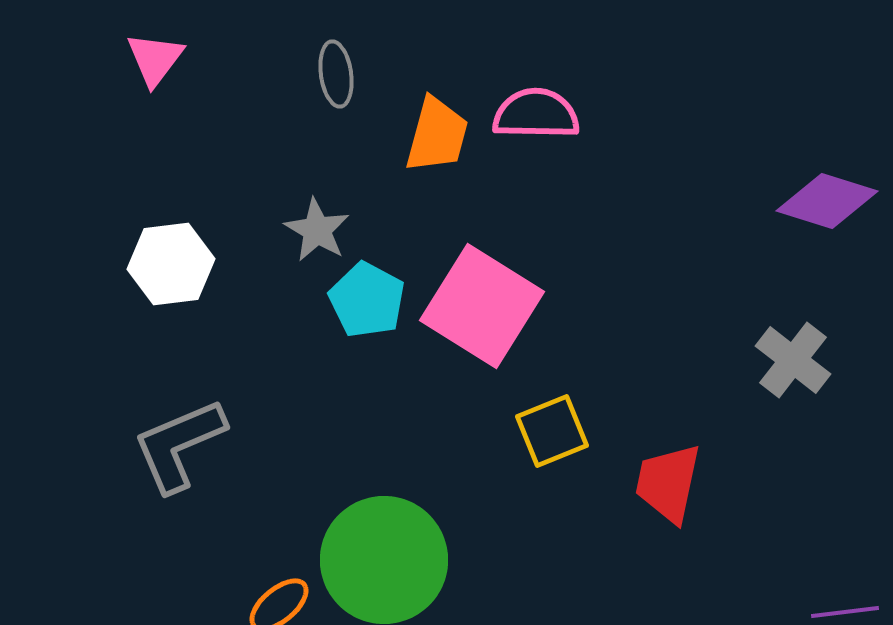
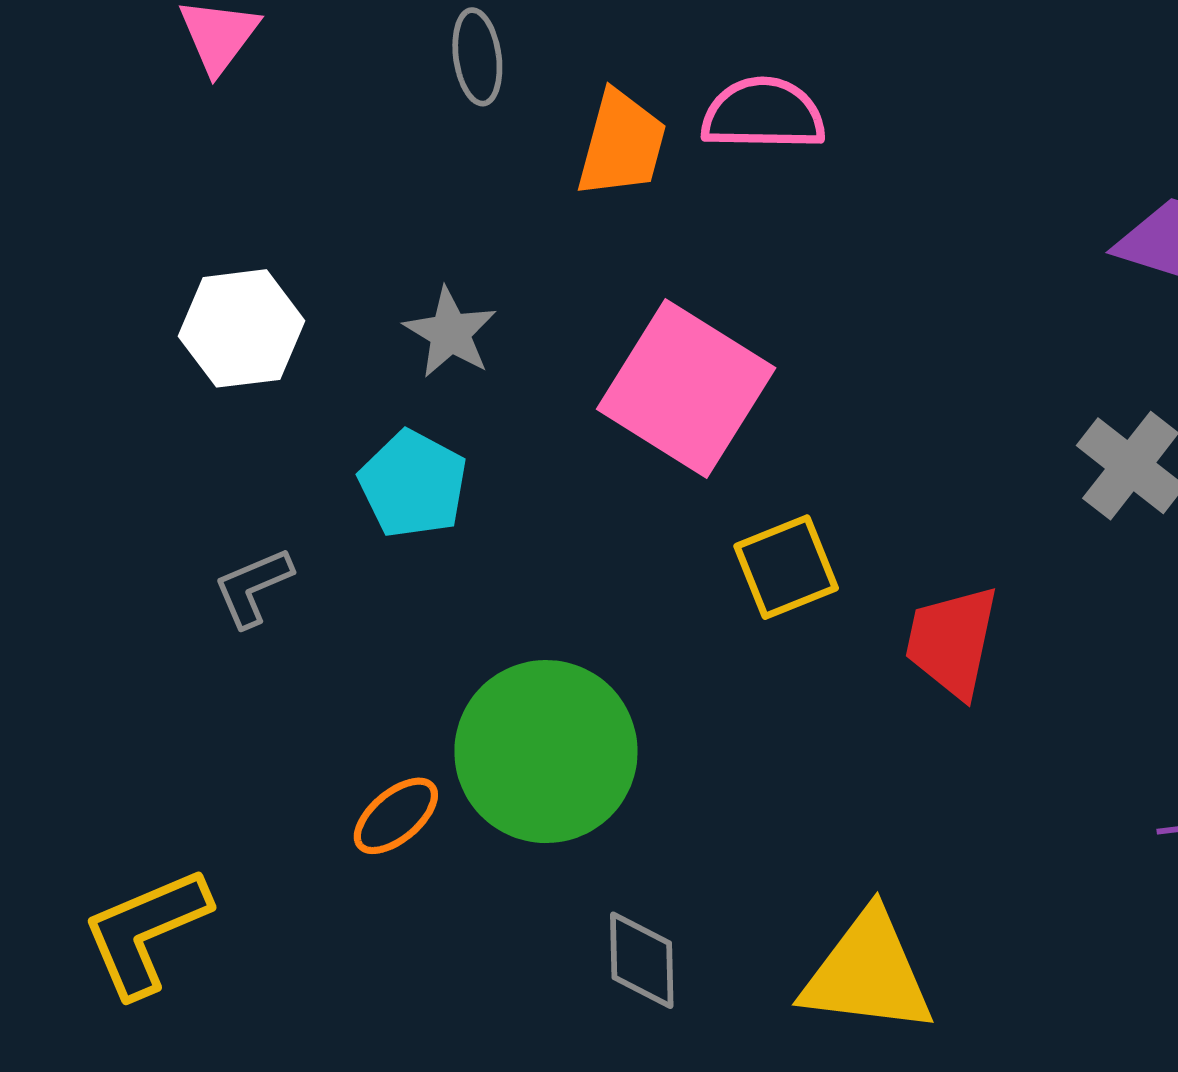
gray star: (317, 230) -> (450, 333), moved
cyan pentagon: (367, 300) -> (413, 484), moved
gray L-shape: (179, 445) -> (253, 587), size x0.6

